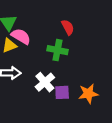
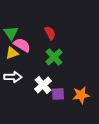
red semicircle: (68, 27) -> (50, 33), moved
green cross: (57, 50) -> (54, 57), turned 36

